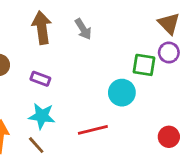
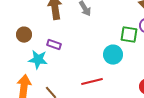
cyan star: (42, 116) -> (38, 60), moved

